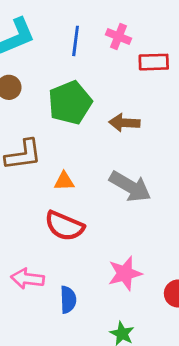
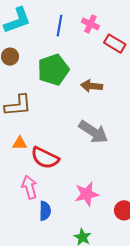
red rectangle: (154, 62) -> (115, 44), turned 30
orange triangle: (64, 181) -> (20, 143), moved
pink arrow: (28, 279) -> (30, 187), moved, turned 65

